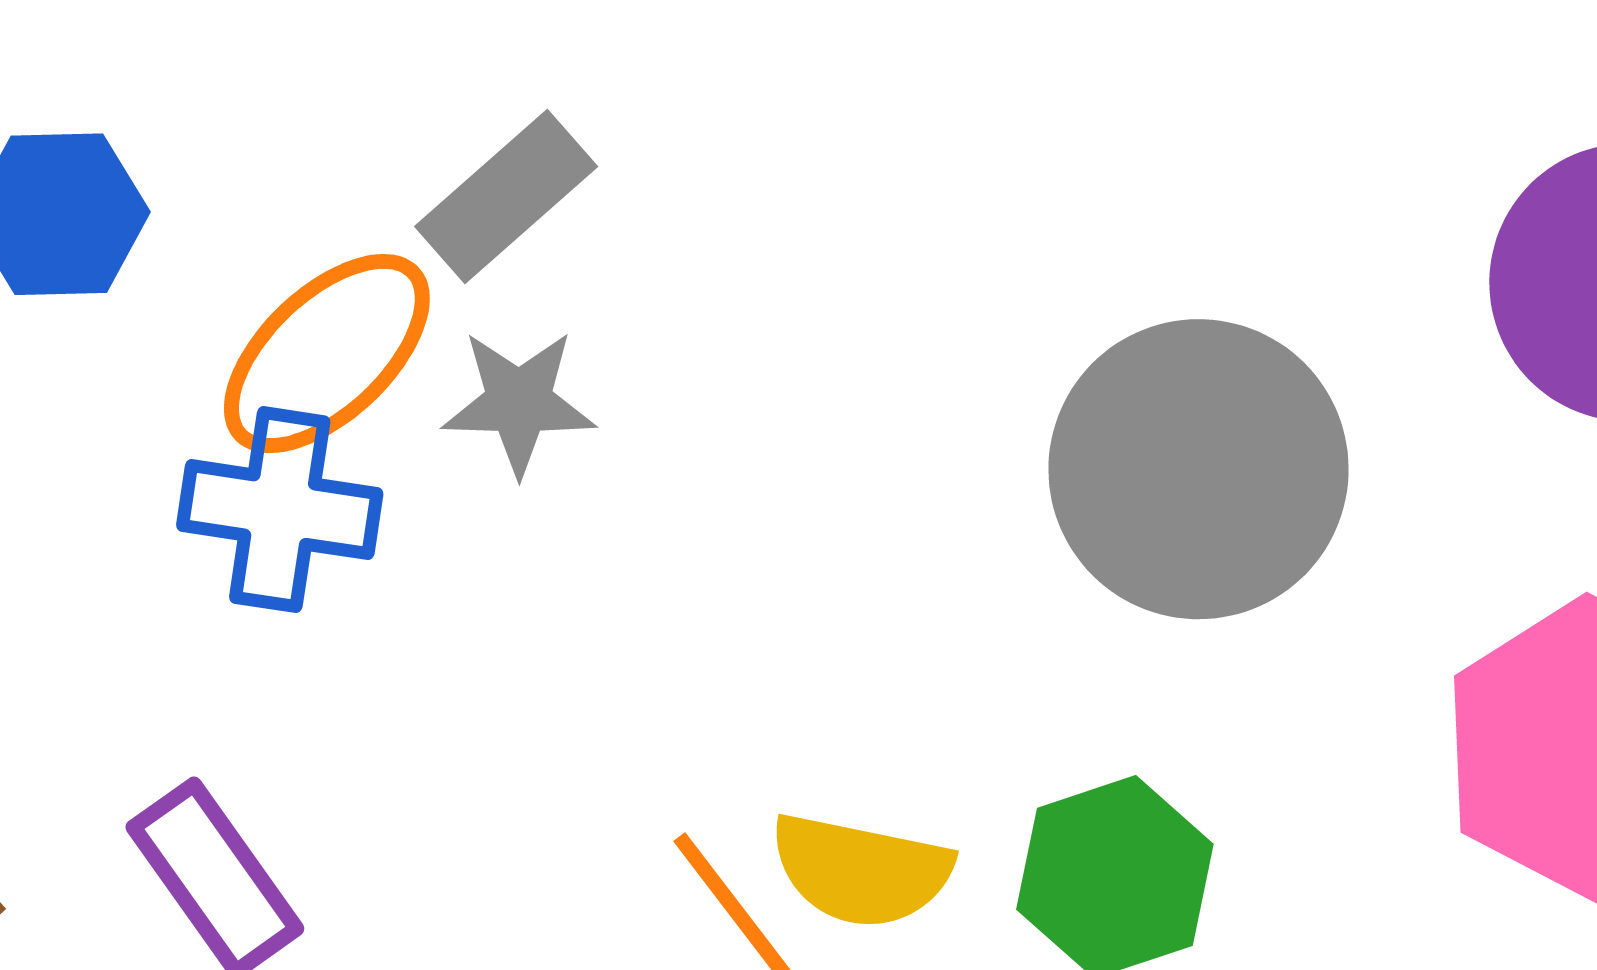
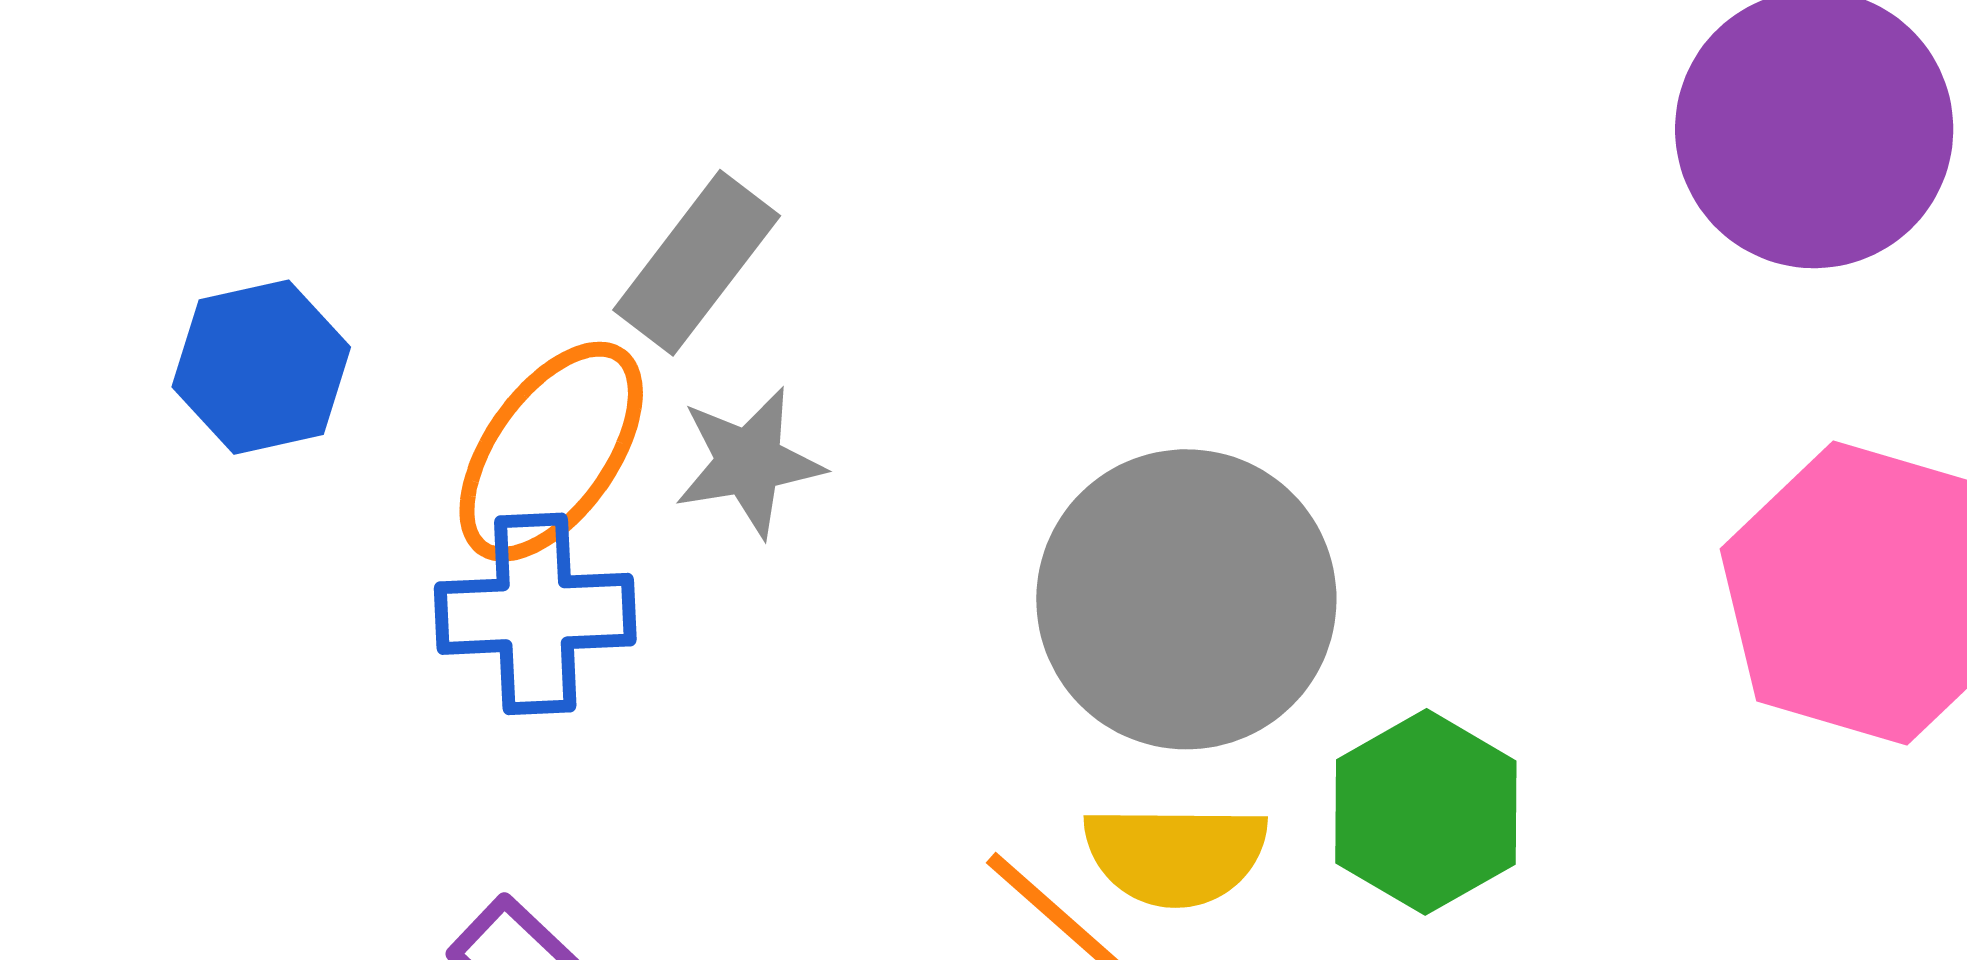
gray circle: (1198, 469) -> (1186, 599), moved

